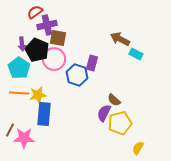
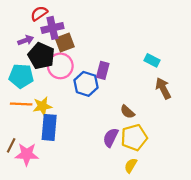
brown square: (58, 38) -> (65, 42), turned -30
brown arrow: (120, 39) -> (163, 88), moved, turned 36
purple arrow: (22, 44) -> (26, 40), moved, turned -104
cyan pentagon: (19, 68) -> (21, 76), turned -30
purple semicircle: (104, 113) -> (111, 138), moved
yellow semicircle: (138, 148) -> (131, 165), moved

